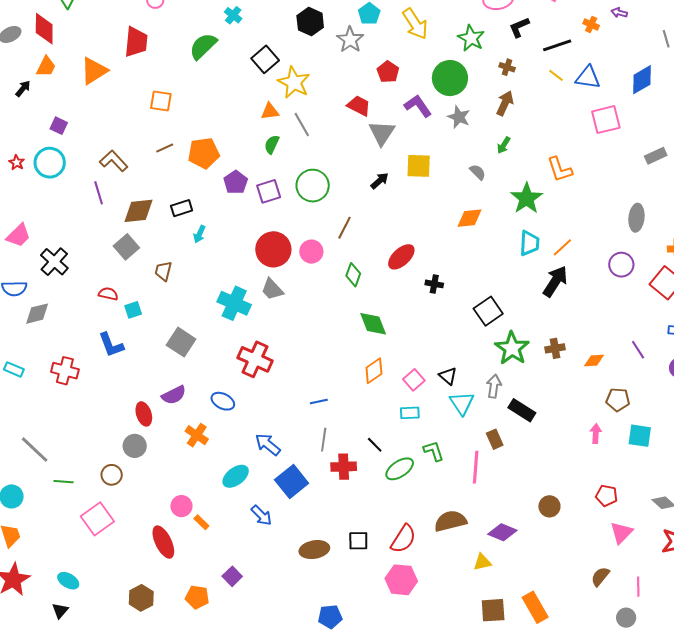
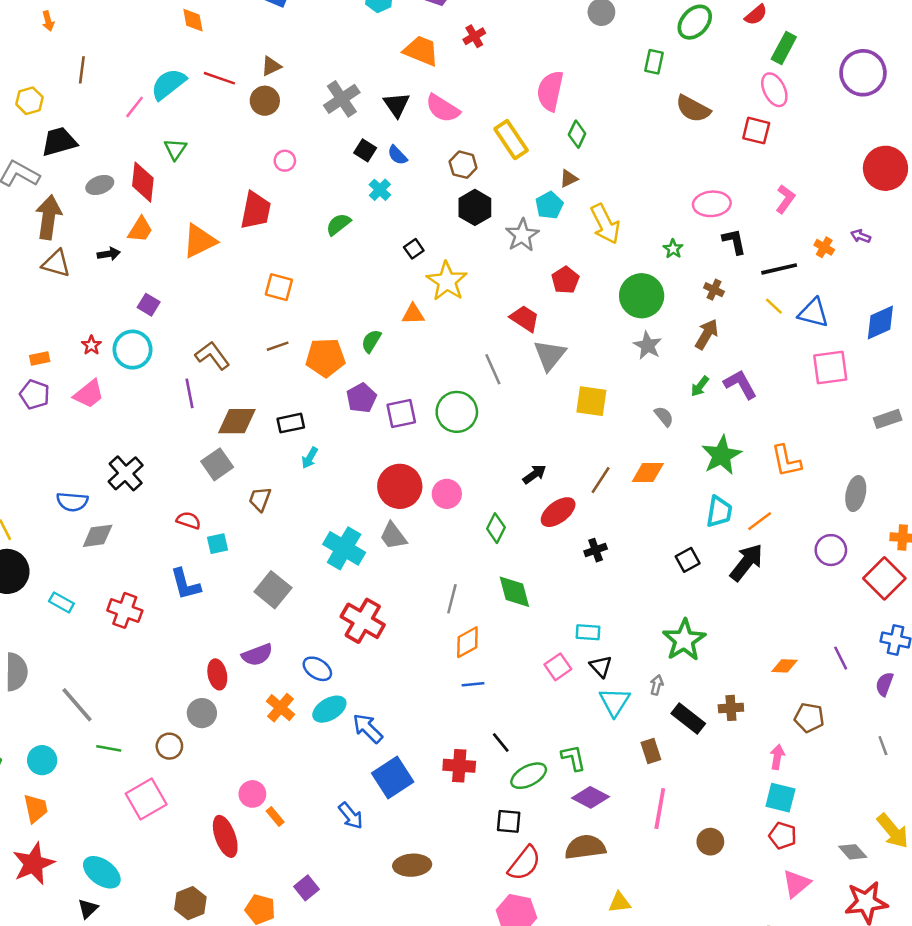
black L-shape: (519, 27) -> (734, 241), turned 95
green star: (471, 38) -> (673, 249), size x0.6
green semicircle: (203, 46) -> (338, 224), size x0.7
black square: (265, 59) -> (414, 249), size x0.6
black arrow: (23, 89) -> (109, 254), turned 36
purple L-shape: (418, 106) -> (740, 384), moved
gray line: (302, 124) -> (493, 369), moved
green semicircle: (272, 144) -> (371, 341), moved
orange L-shape: (560, 169) -> (786, 461), moved
black arrow: (380, 181) -> (534, 474), moved
brown line: (344, 228) -> (601, 480), moved
pink trapezoid: (18, 236) -> (89, 394), moved
black cross: (434, 284) -> (596, 550), turned -36
black square: (488, 311) -> (688, 560), moved, size x0.7
brown cross: (555, 348) -> (731, 708), moved
orange diamond: (374, 371) -> (467, 642), moved
gray arrow: (494, 386) -> (657, 685), size x0.7
blue line: (319, 402) -> (473, 684), moved
cyan rectangle: (410, 413) -> (588, 632), moved
cyan square: (640, 436) -> (780, 798), moved
gray line: (324, 440) -> (452, 599), moved
pink line: (476, 467) -> (660, 809), moved
cyan ellipse: (236, 476) -> (329, 709), moved
purple diamond: (502, 532) -> (591, 797), moved
black square: (358, 541) -> (509, 821), moved
cyan ellipse: (68, 581) -> (102, 872), size x1.4

